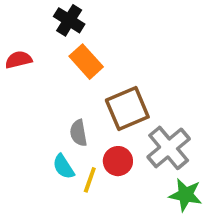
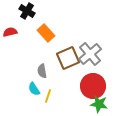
black cross: (69, 20) -> (27, 11), moved
gray cross: (169, 148) -> (90, 54), moved
red circle: (118, 161) -> (93, 86), moved, size x1.6

